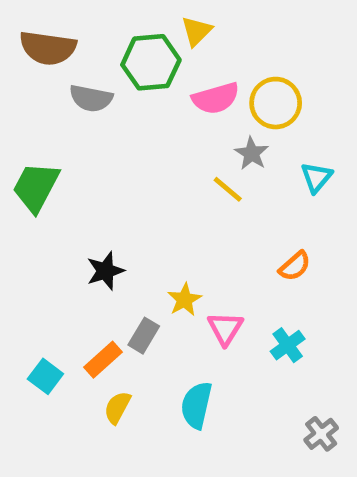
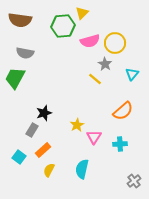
gray semicircle: (91, 98) -> (25, 53), moved
orange semicircle: (295, 266) -> (123, 111), size x1.5
gray rectangle: (144, 336) -> (32, 130), moved
cyan cross: (288, 345) -> (120, 144), turned 32

